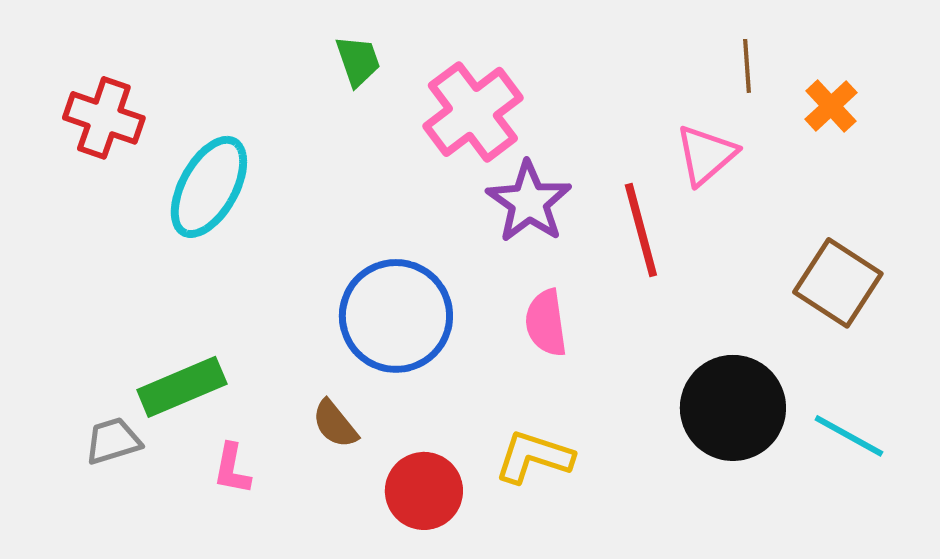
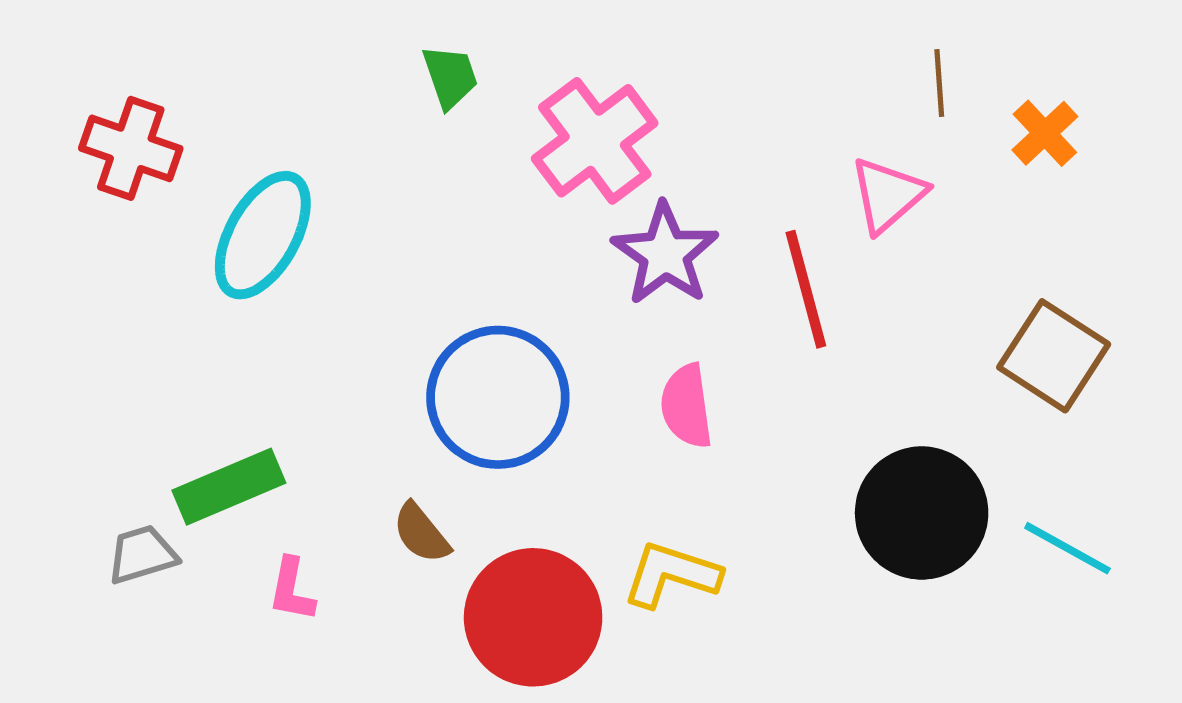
red circle: (424, 491) -> (533, 617), size x1.4

